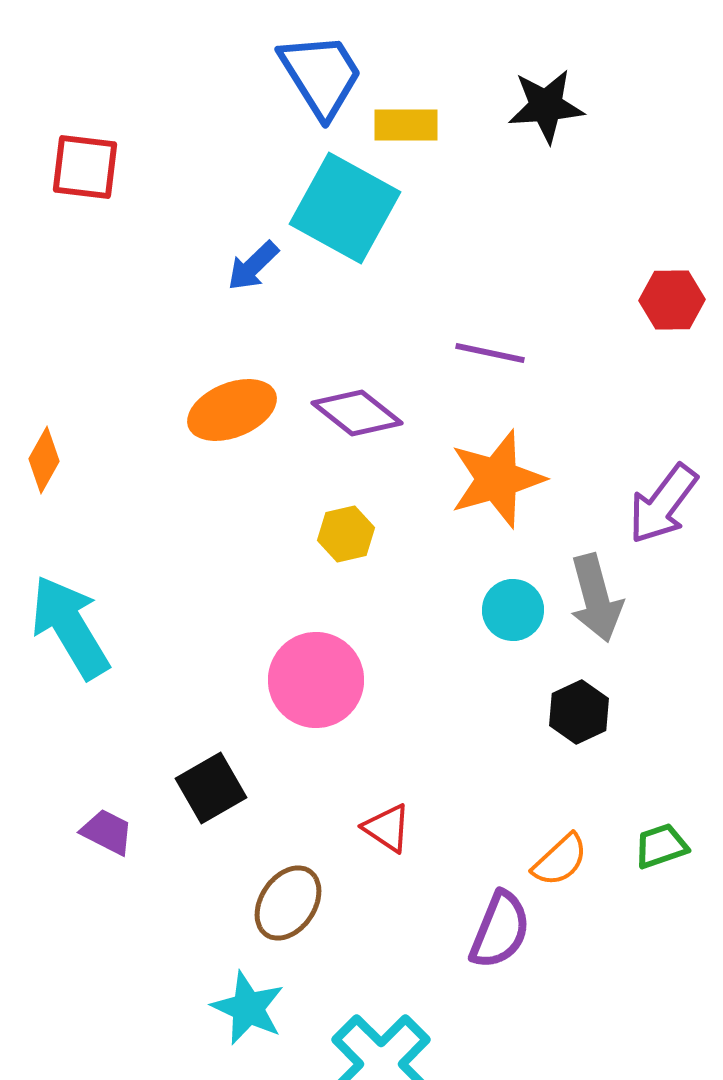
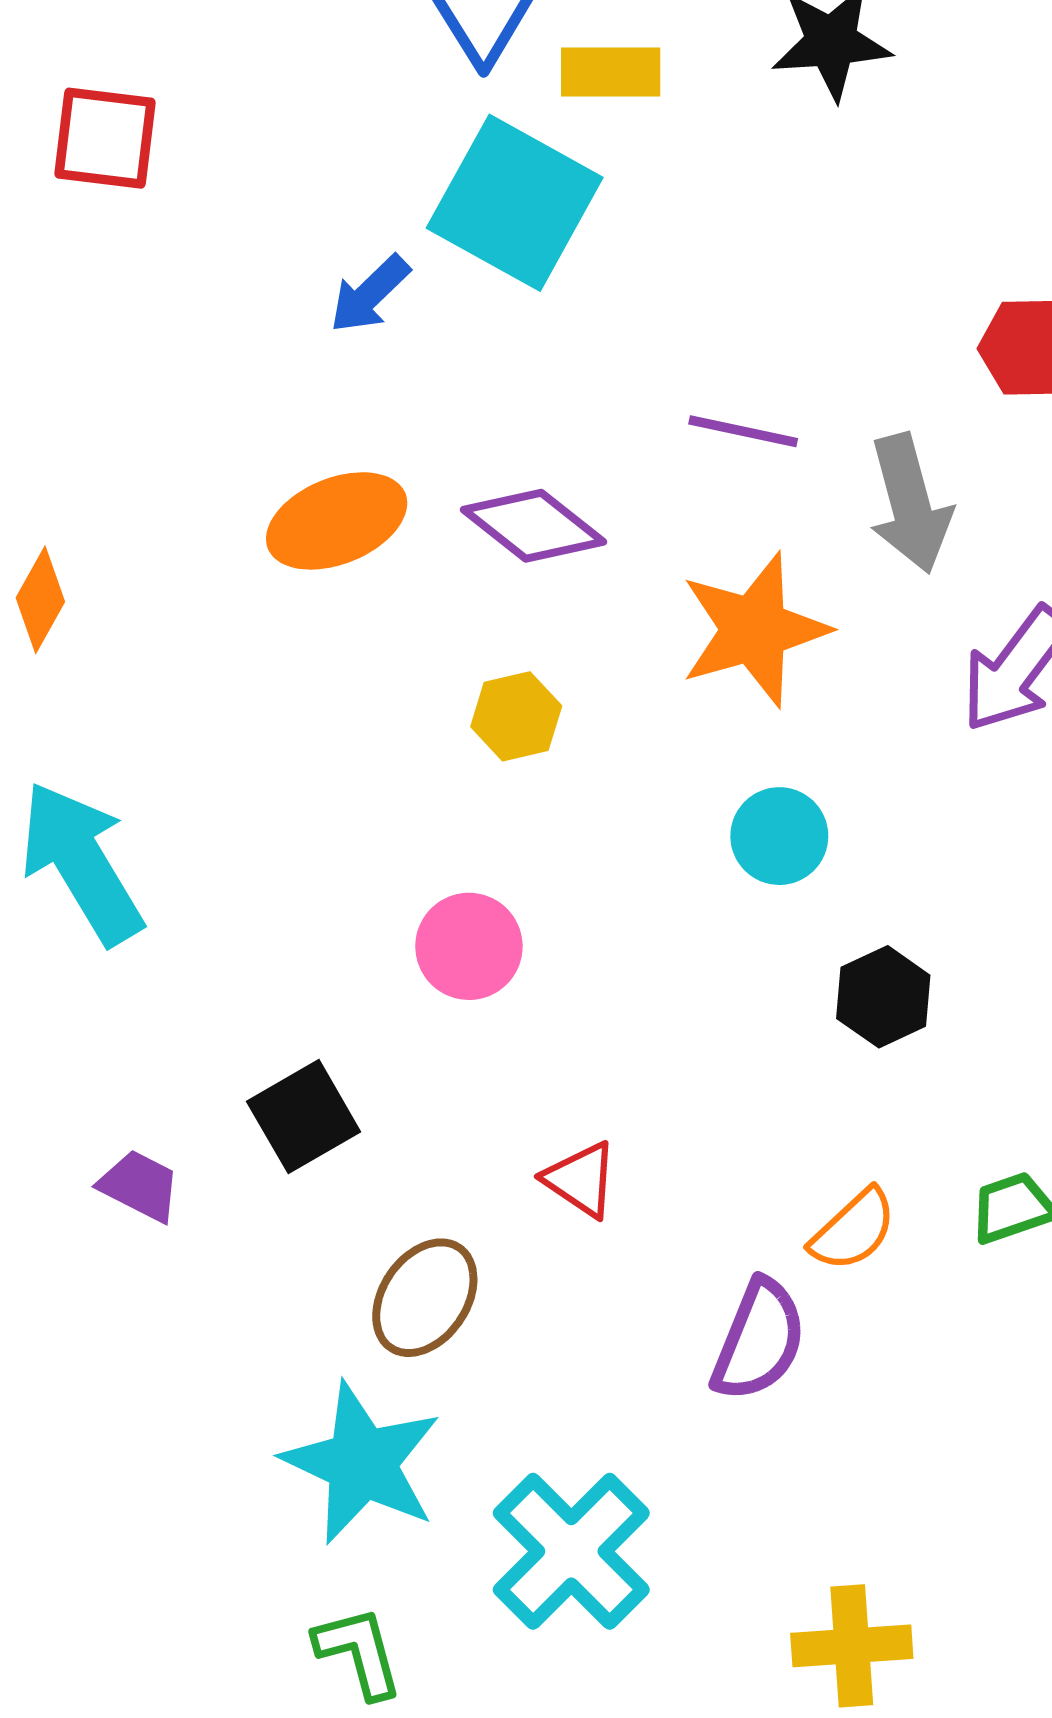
gray arrow: (596, 598) -> (910, 504), moved
pink circle: (316, 680) -> (469, 946), size x0.7
cyan star: (248, 1008) -> (362, 1463), size x1.4

